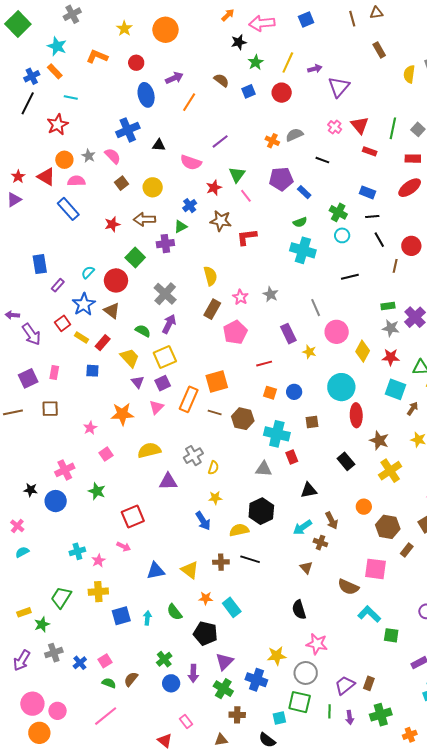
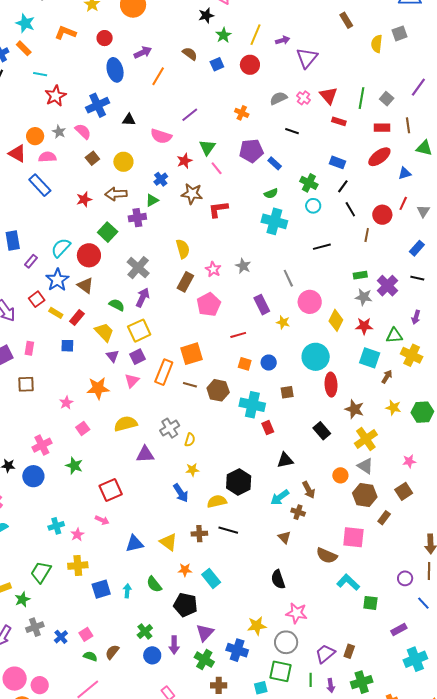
red star: (58, 125) -> (55, 96), moved
gray semicircle: (294, 135) -> (279, 98), moved
black line: (372, 217) -> (343, 186), turned -48
cyan semicircle: (88, 272) -> (61, 248), size x1.5
gray triangle: (264, 469) -> (365, 466), moved, turned 30

